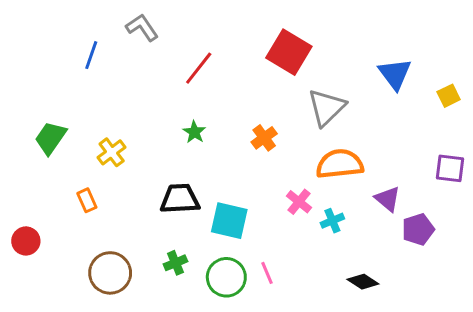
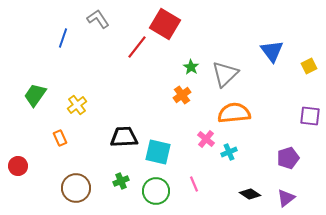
red square: (289, 52) -> (165, 24), moved
green star: (194, 132) -> (191, 67), moved
purple triangle: (388, 199) -> (286, 198), moved, turned 42
pink line: (267, 273) -> (194, 184), moved

